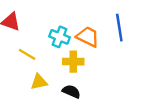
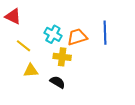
orange trapezoid: (88, 37) -> (77, 37), turned -50

